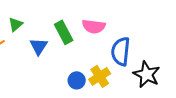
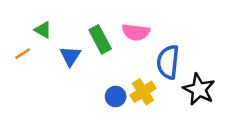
green triangle: (16, 24) -> (43, 30), turned -49

